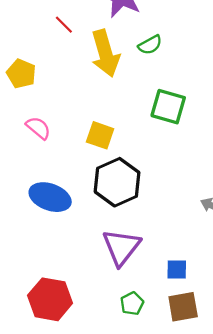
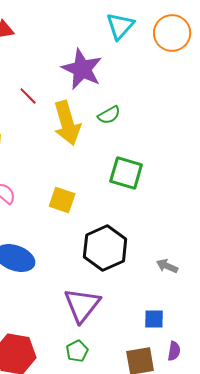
black hexagon: (117, 182) -> (105, 248), moved
blue square: (177, 269) -> (154, 319), moved
green pentagon: (132, 304) -> (77, 351), moved

